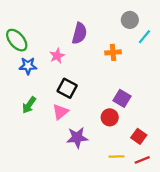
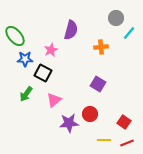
black square: (67, 88) -> (43, 73), moved
purple square: (122, 98) -> (98, 84), moved
red circle: (110, 117) -> (90, 114), moved

